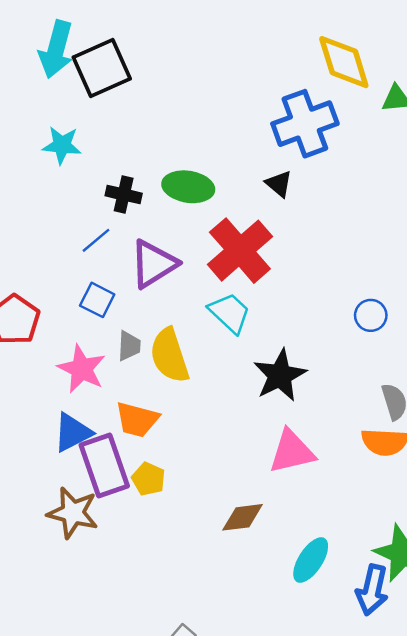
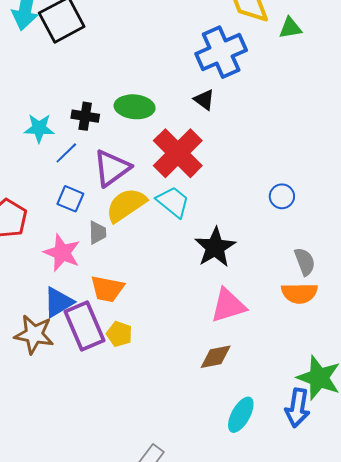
cyan star: (62, 145) -> (39, 128), moved
yellow semicircle: (169, 356) -> (126, 205), moved, turned 78
brown star: (73, 513) -> (34, 334), moved
brown diamond: (243, 517) -> (216, 357), moved
cyan ellipse: (311, 560) -> (241, 415), moved

